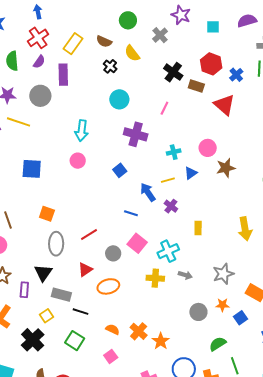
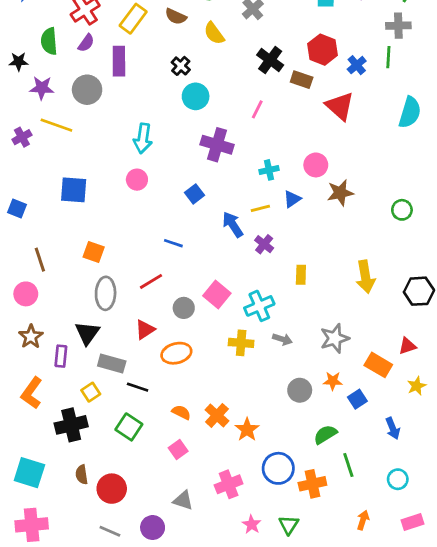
black cross: (110, 66) -> (181, 66), moved
blue line: (131, 213) -> (173, 243), moved
black cross: (33, 340) -> (71, 425), turned 30

